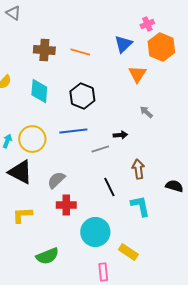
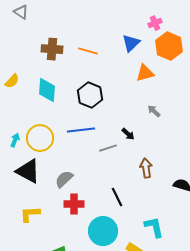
orange triangle: (137, 74) -> (145, 73), turned 42
black arrow: (120, 135) -> (128, 134), turned 48
black line: (109, 187) -> (117, 197), moved
cyan L-shape: (140, 206) -> (154, 227), moved

